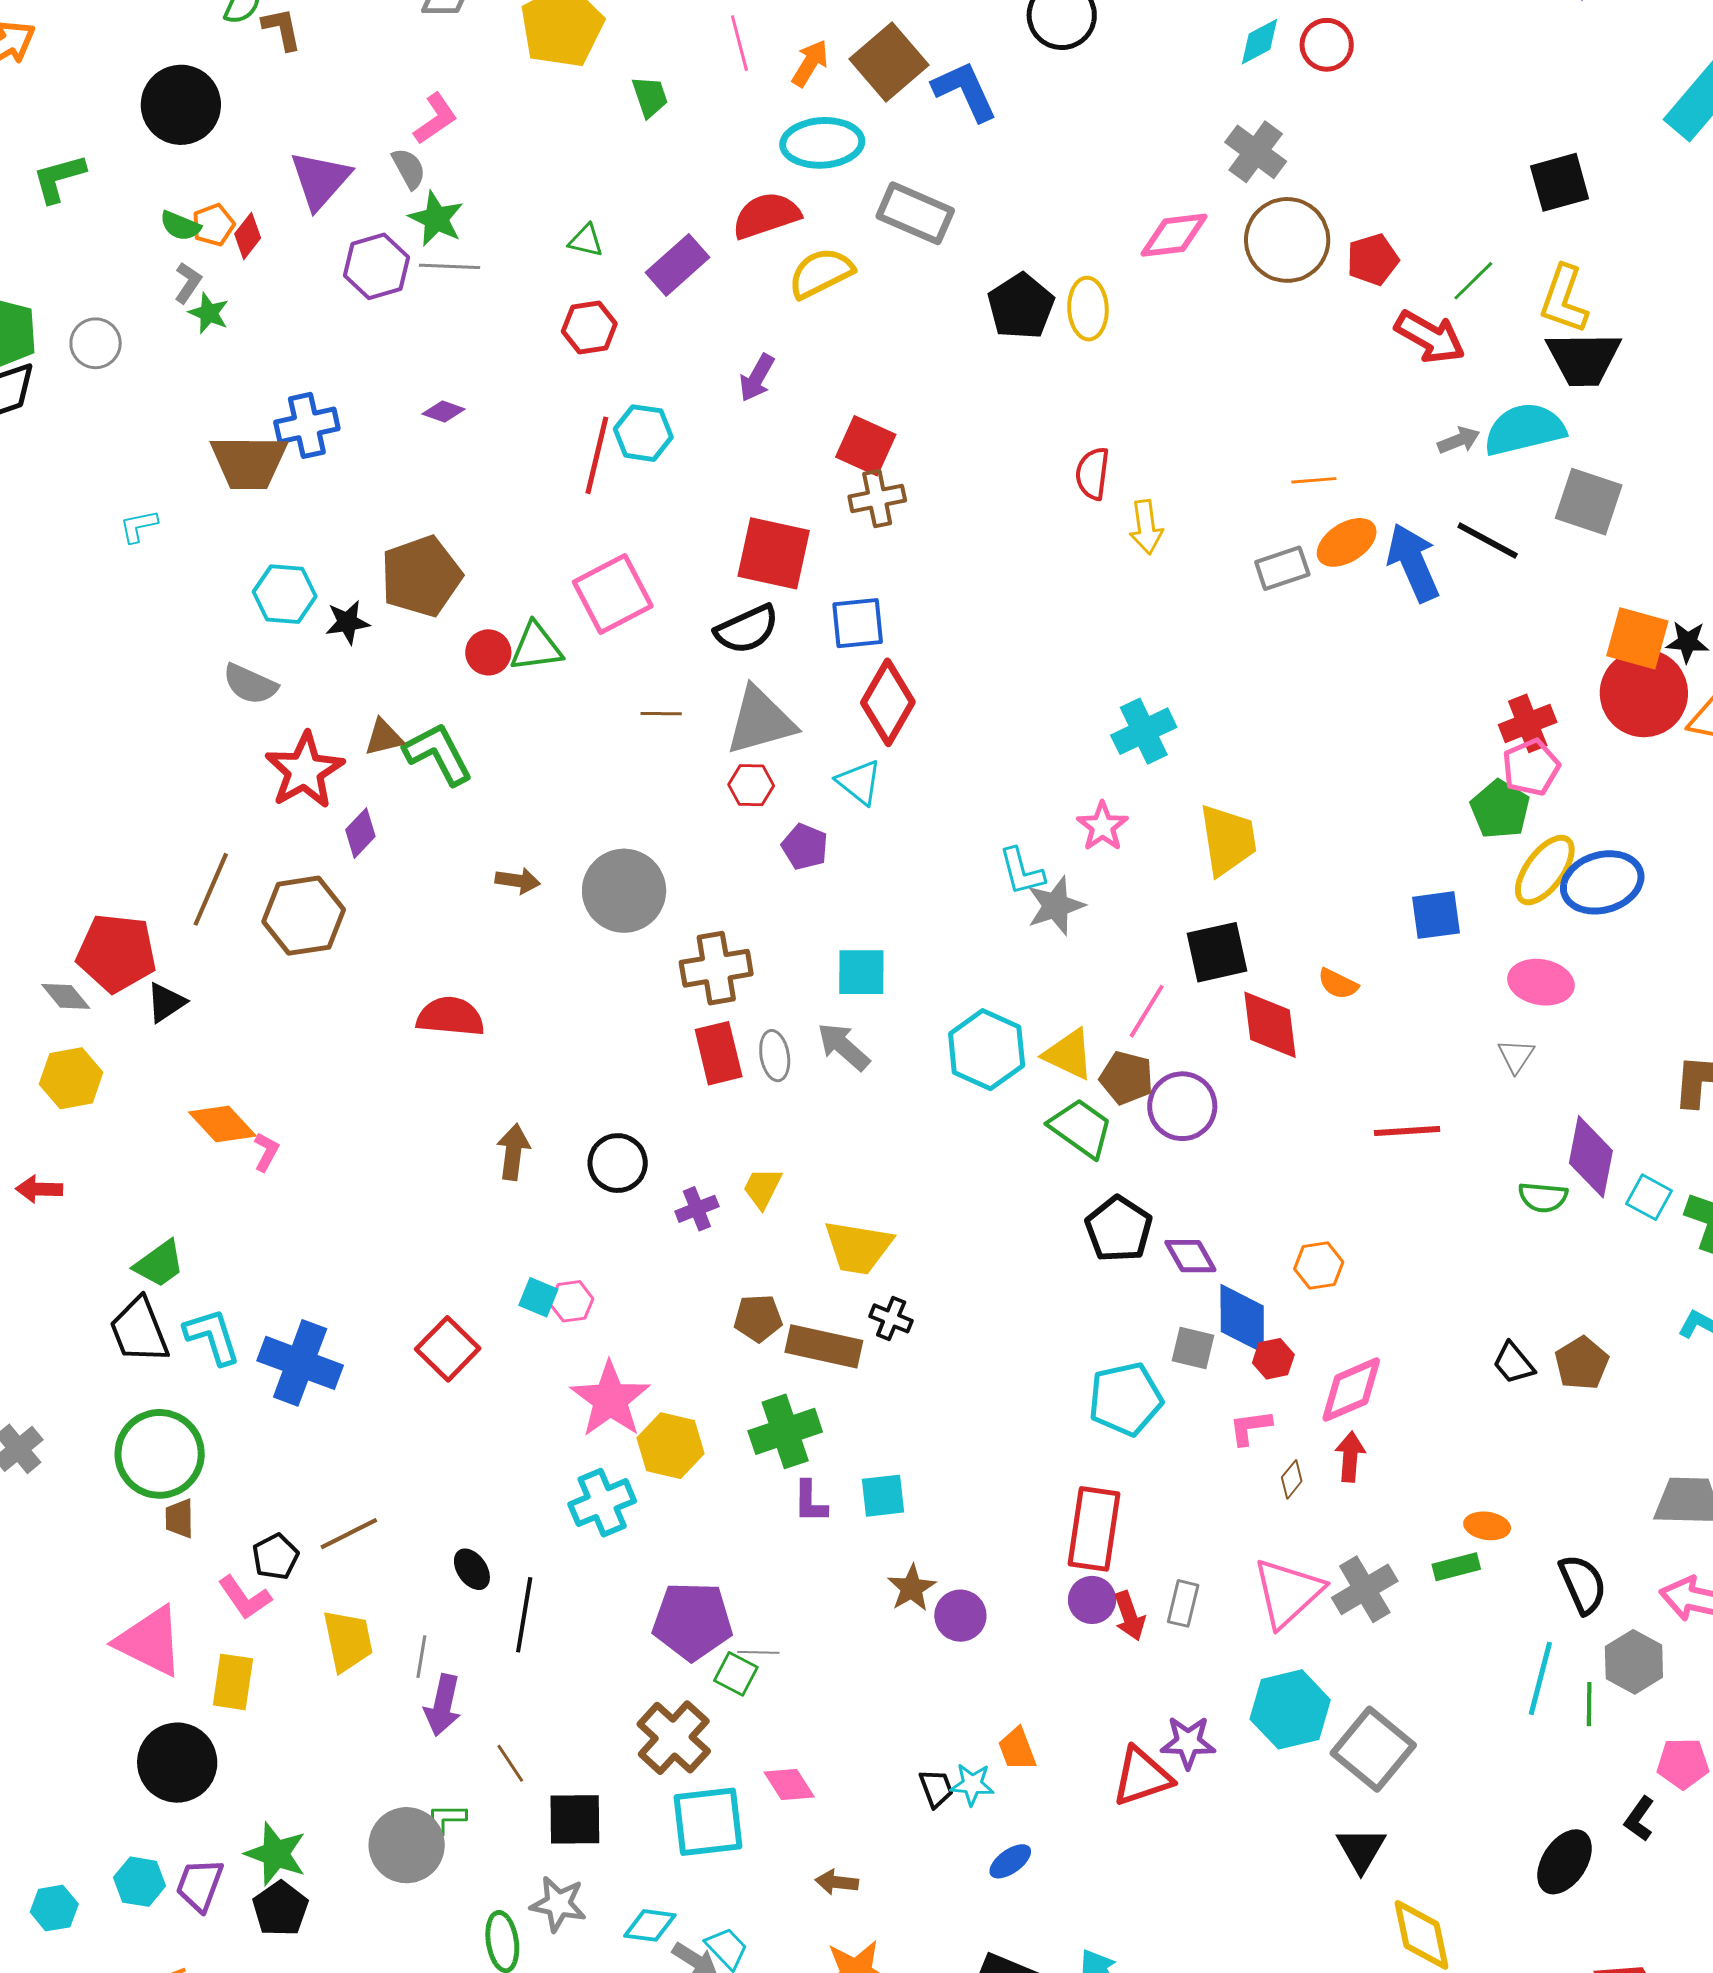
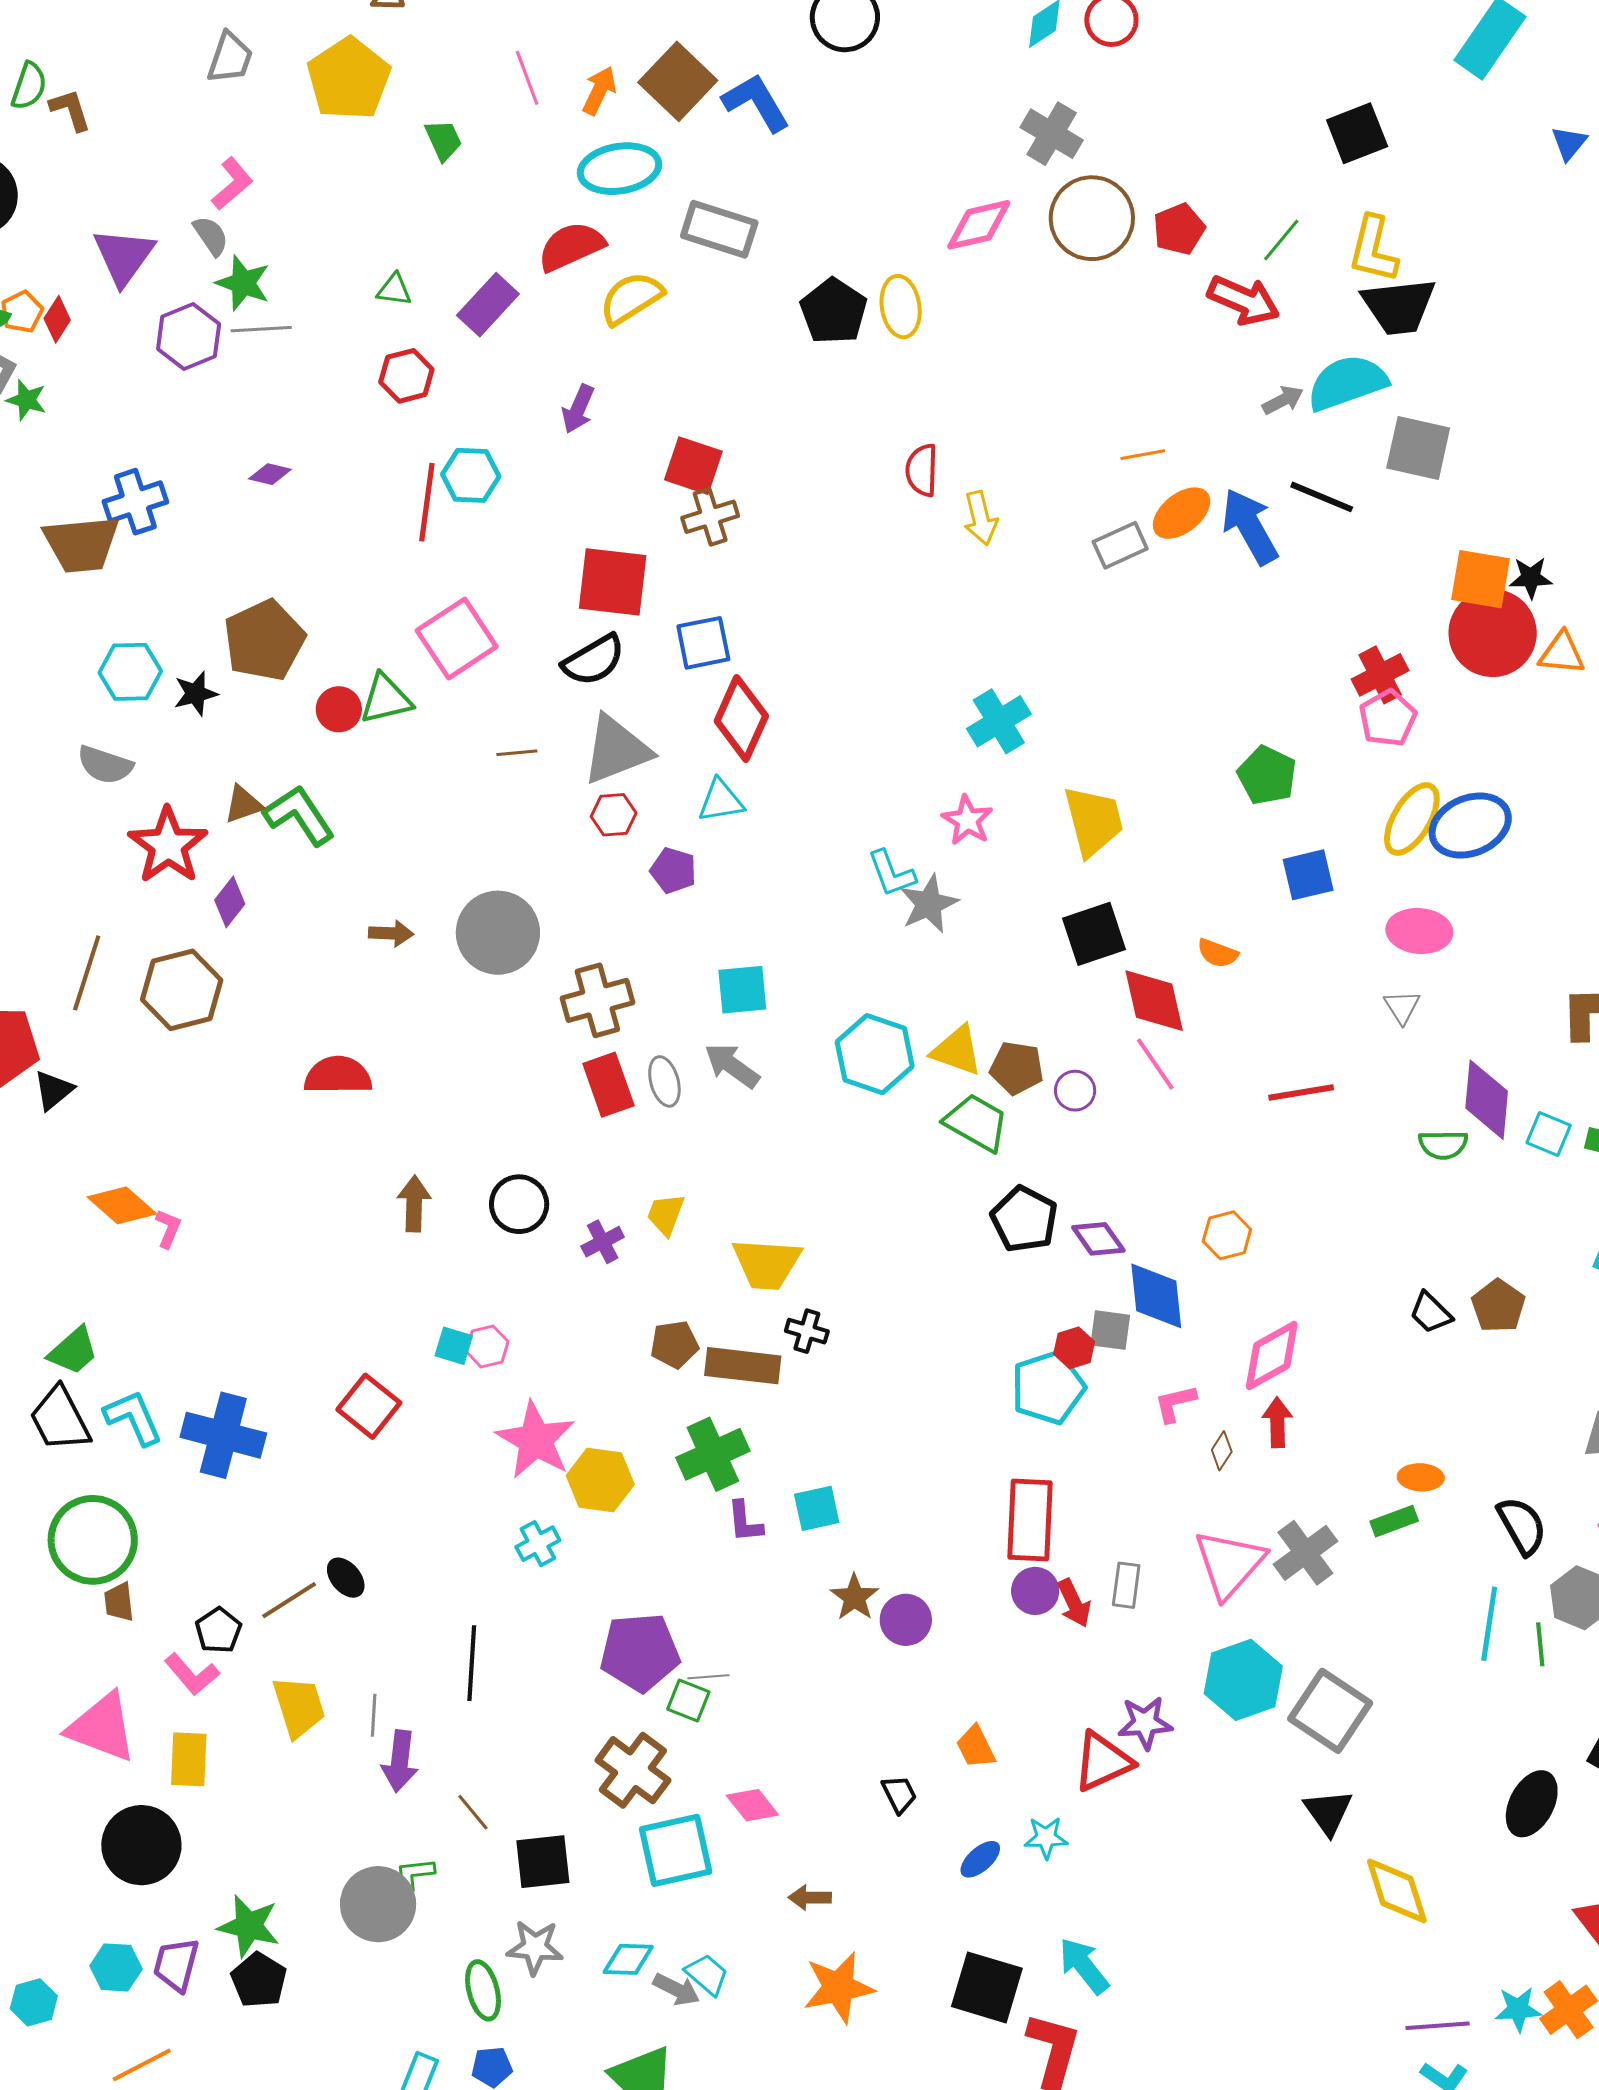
cyan triangle: (859, 782) -> (721, 801), turned -42
green pentagon: (1500, 809) -> (1267, 775), moved
pink line: (1147, 1011) -> (1155, 1064), moved, turned -60
purple circle: (1182, 1106) -> (1075, 1091), size x0.6
red hexagon: (1273, 1359) -> (1074, 1348), moved
cyan cross: (602, 1503) -> (538, 1544), size x0.7
black ellipse: (472, 1569) -> (346, 1578), moved
cyan star: (972, 1784) -> (1046, 1838), moved

